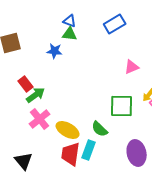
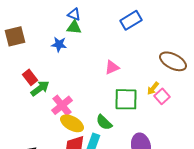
blue rectangle: (115, 24) -> (131, 20), moved
pink triangle: (132, 67) -> (112, 67), moved
pink cross: (40, 119) -> (62, 105), moved

